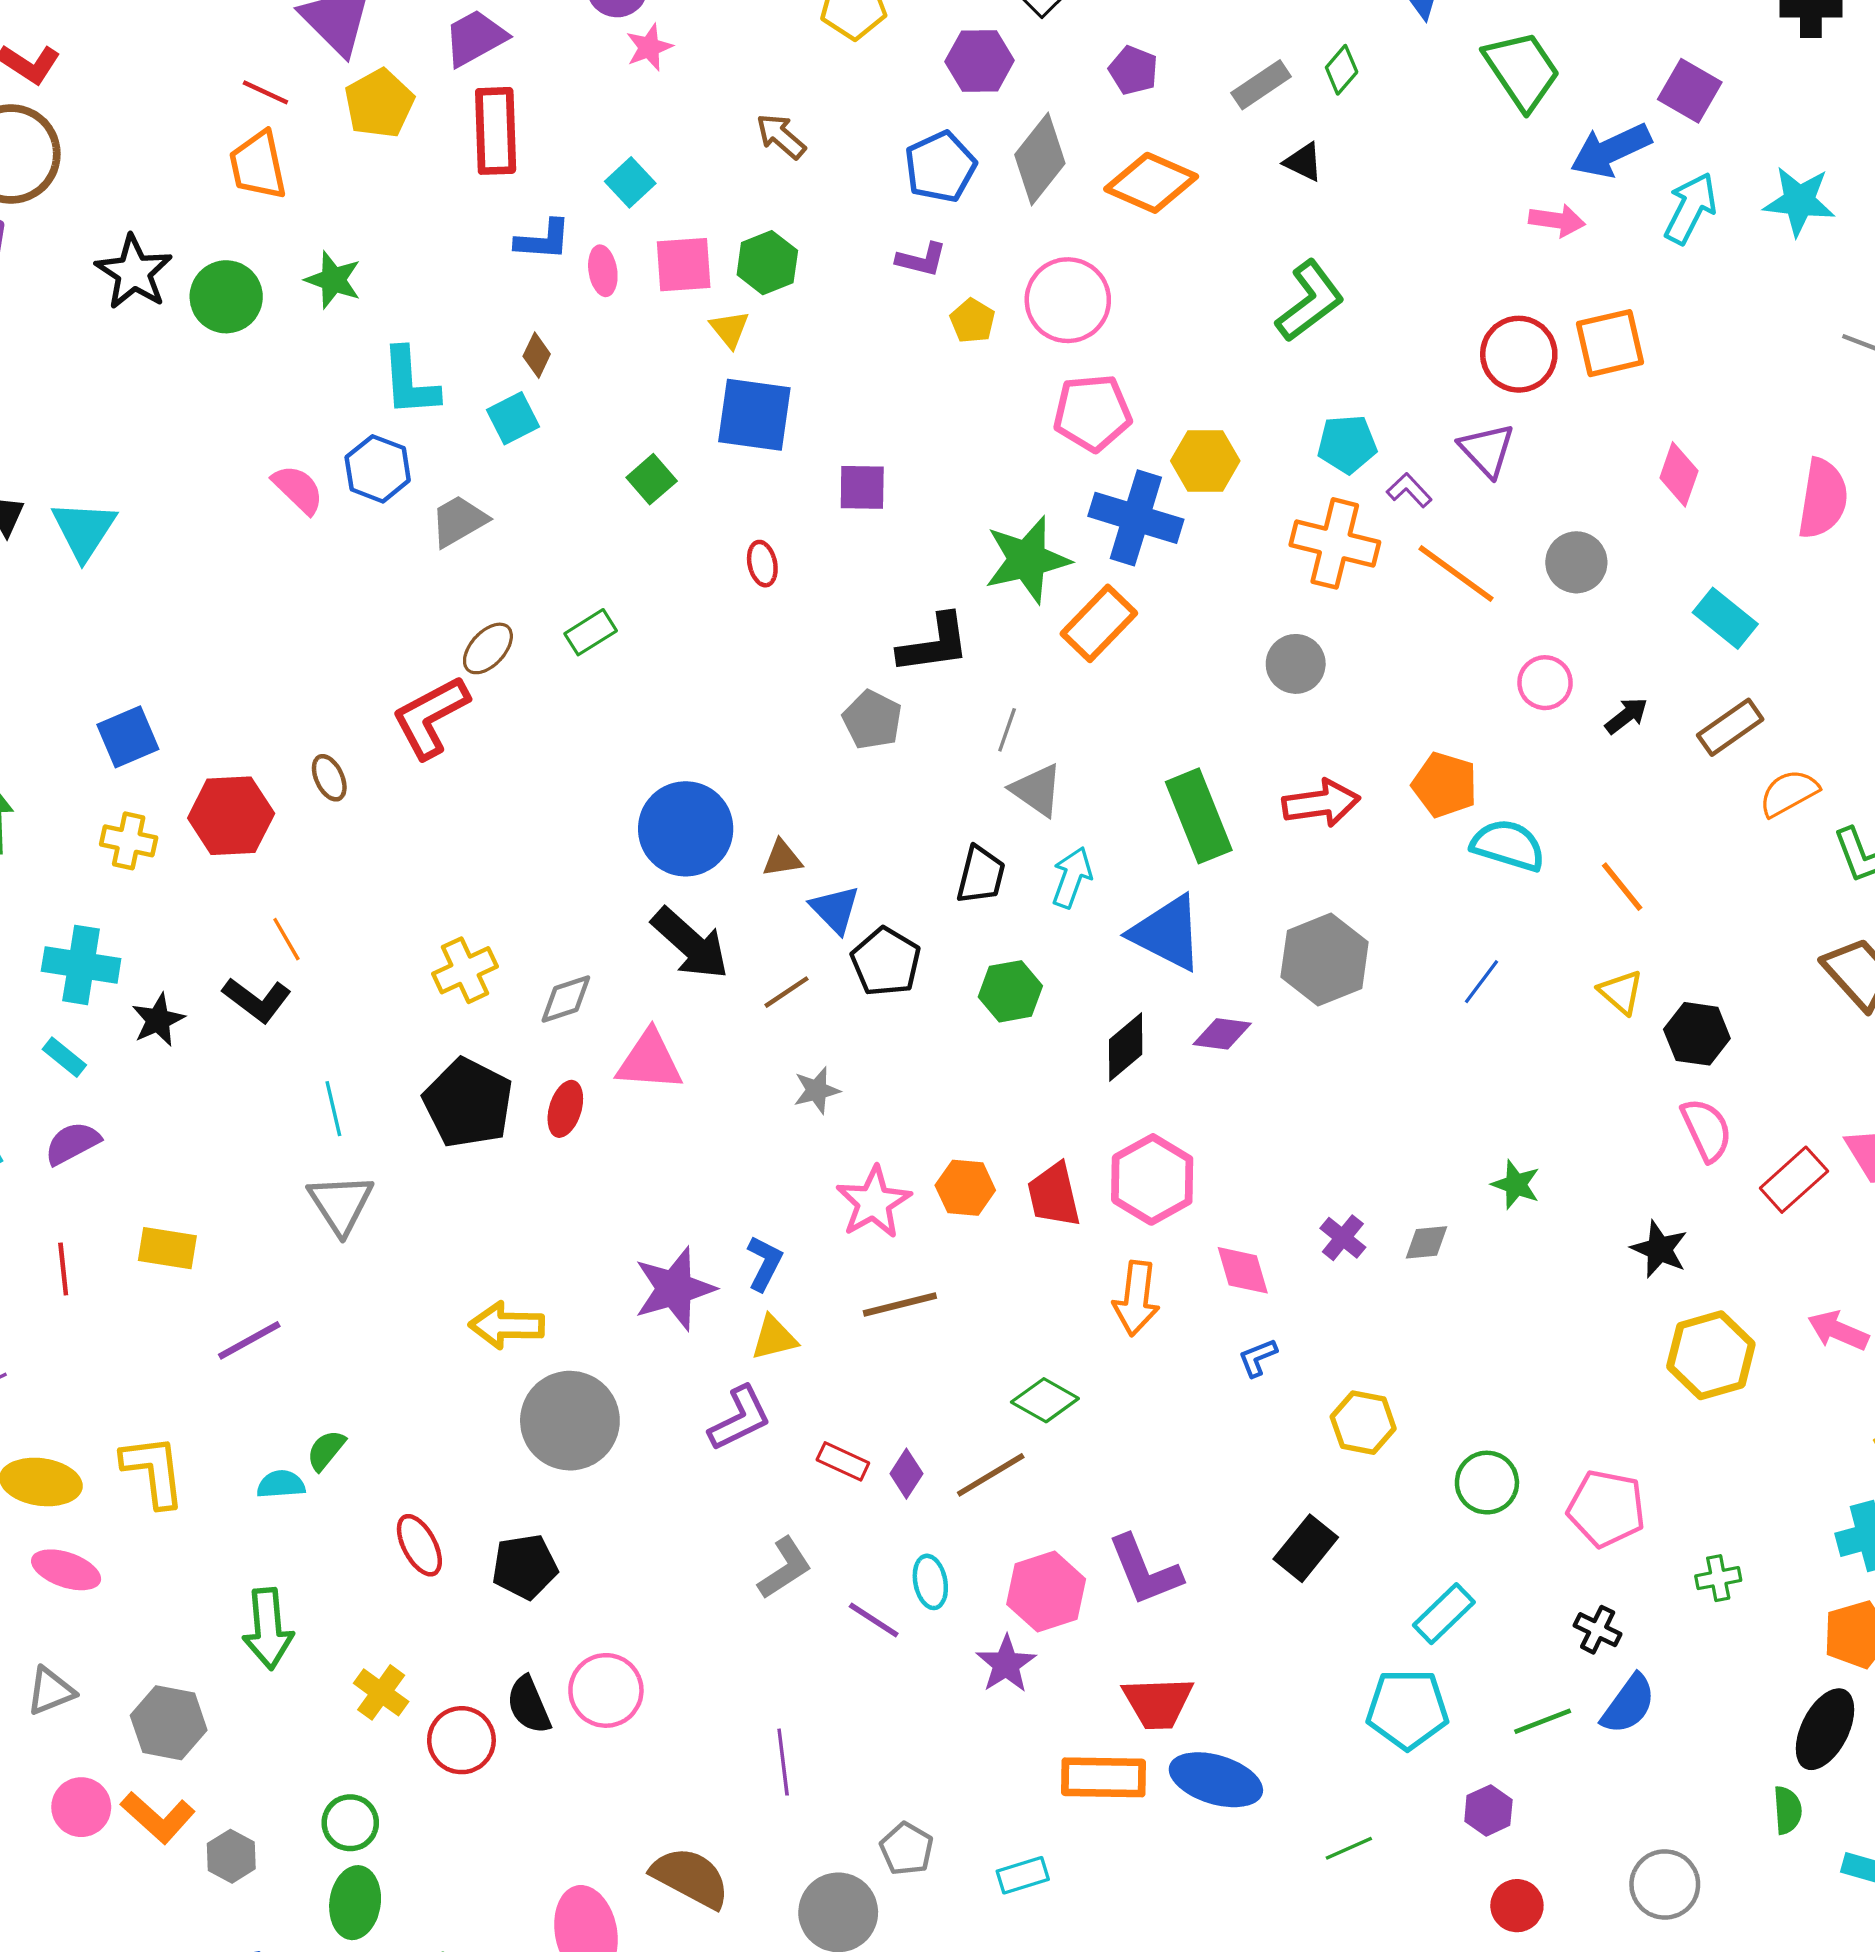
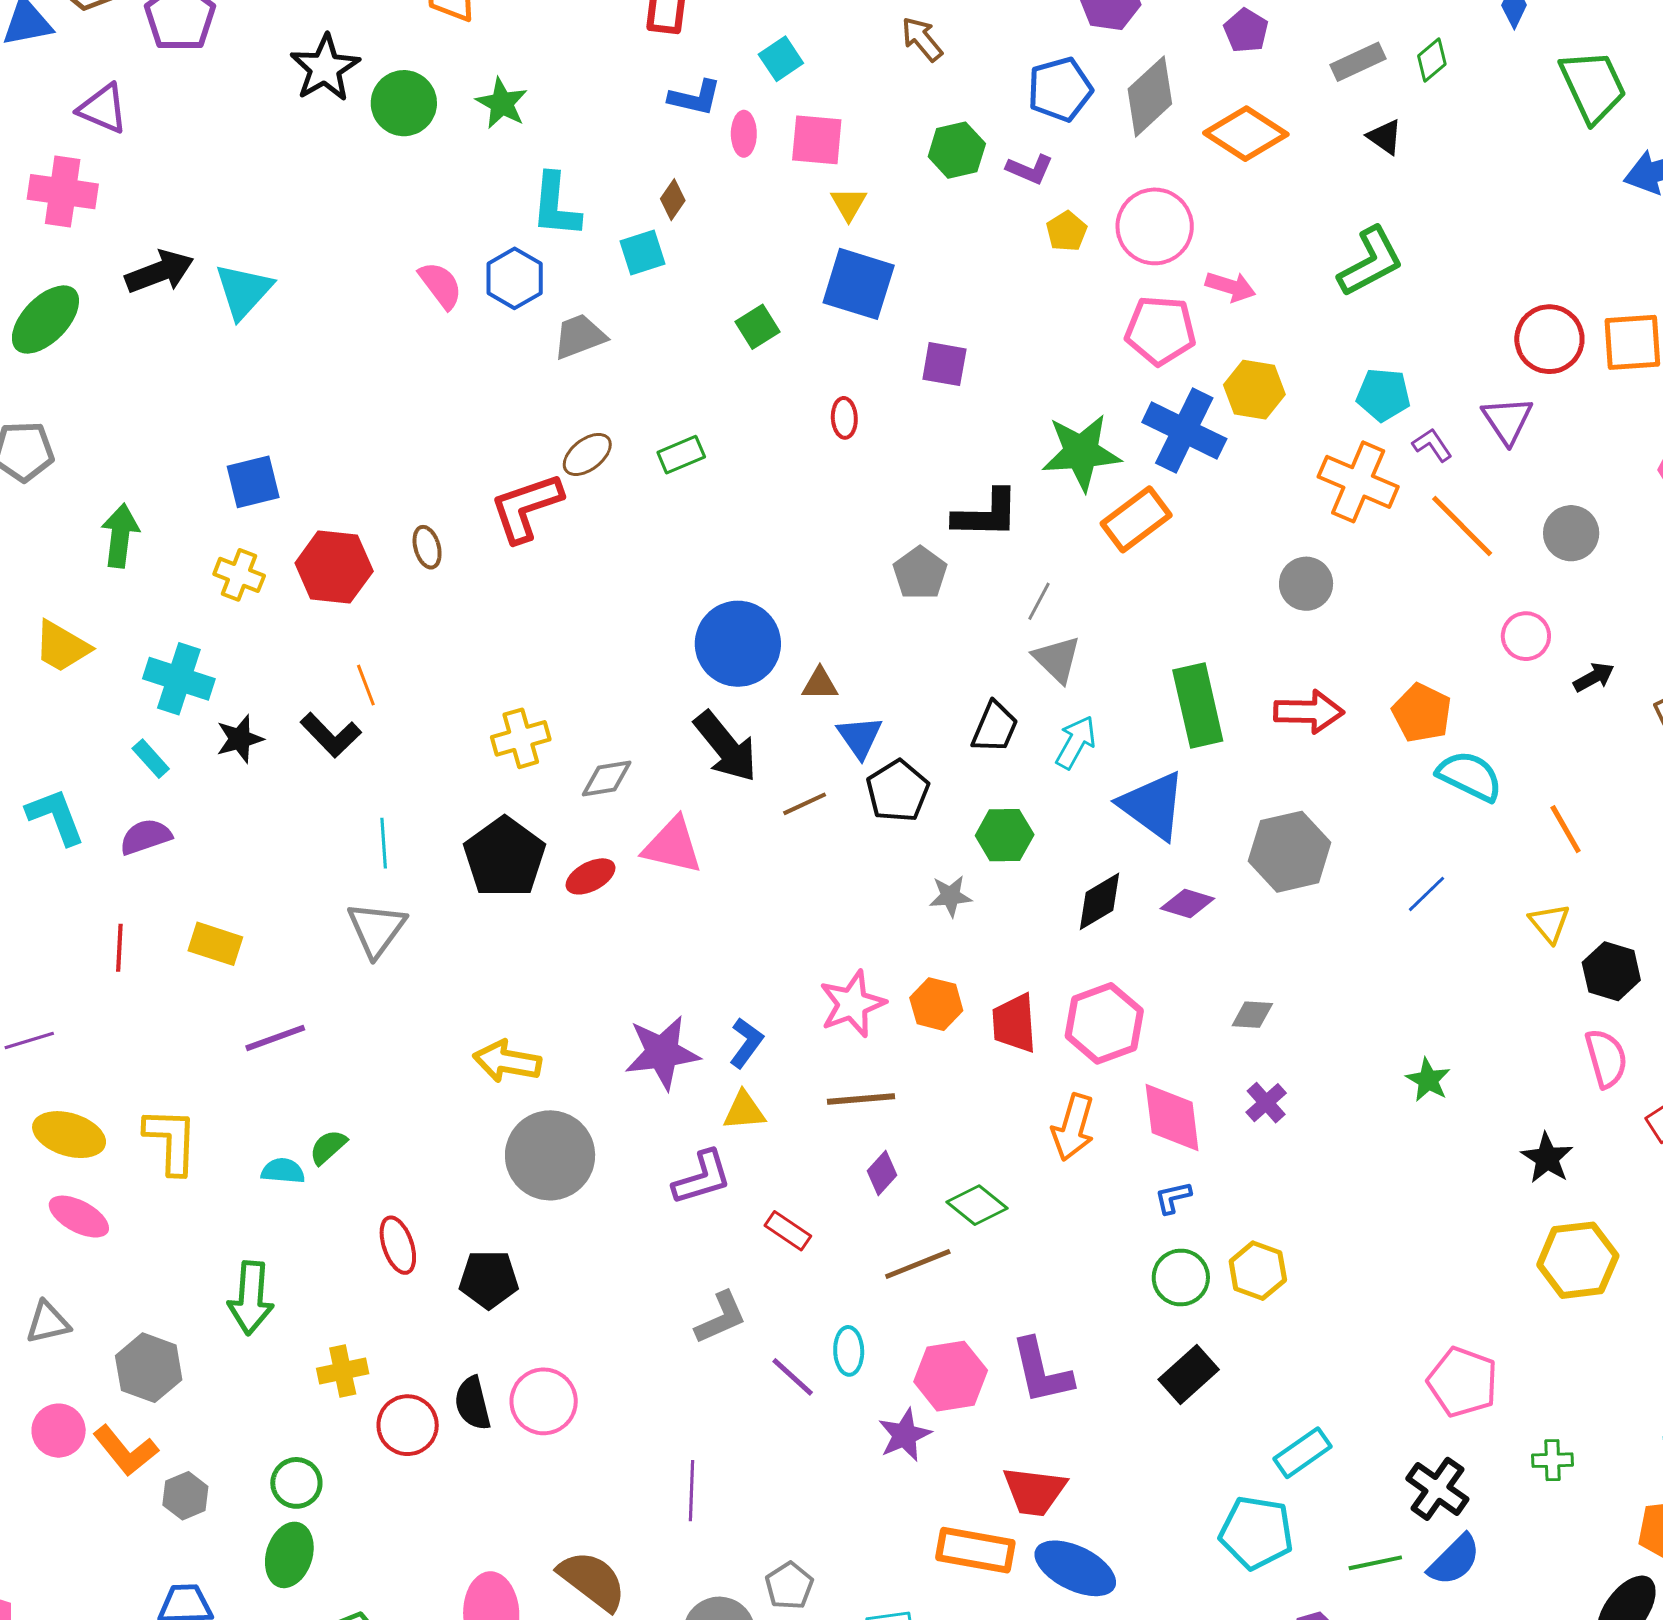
pink arrow: (1557, 220) -> (1231, 287), moved
green hexagon: (767, 263) -> (957, 150), moved
gray star: (817, 1090) -> (950, 896), moved
red ellipse: (565, 1109) -> (591, 876), turned 36
gray diamond: (1426, 1242) -> (1252, 1015), moved
pink diamond: (1243, 1270) -> (1172, 1117), size x1.4
purple diamond: (906, 1474) -> (882, 1173), moved
green circle: (1487, 1483) -> (1181, 1278), moved
black cross: (1598, 1630) -> (1437, 1489), size x1.5
yellow cross: (381, 1692) -> (343, 1371), turned 33

